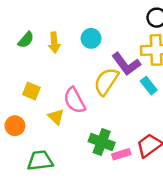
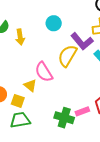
yellow arrow: (54, 43) -> (20, 37), moved
yellow square: (31, 91) -> (18, 101), moved
green cross: (102, 142) -> (64, 118), moved

